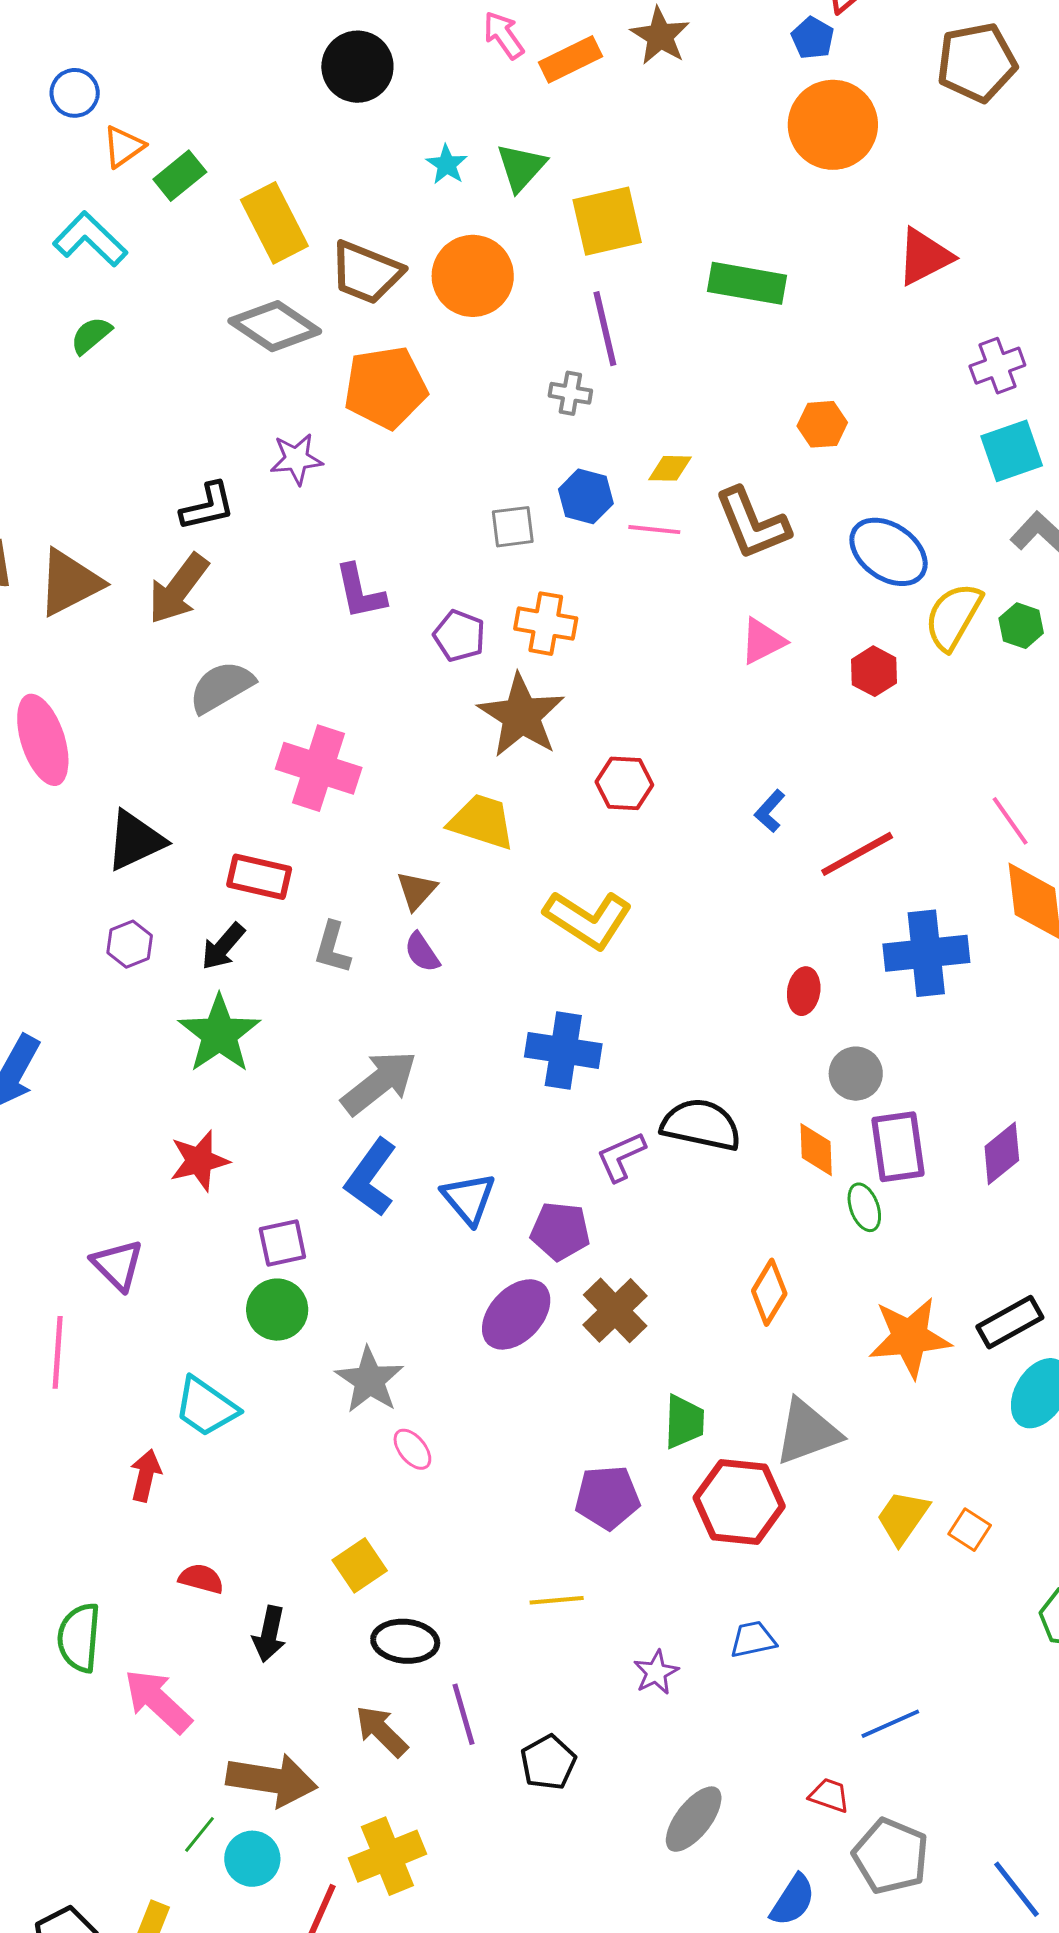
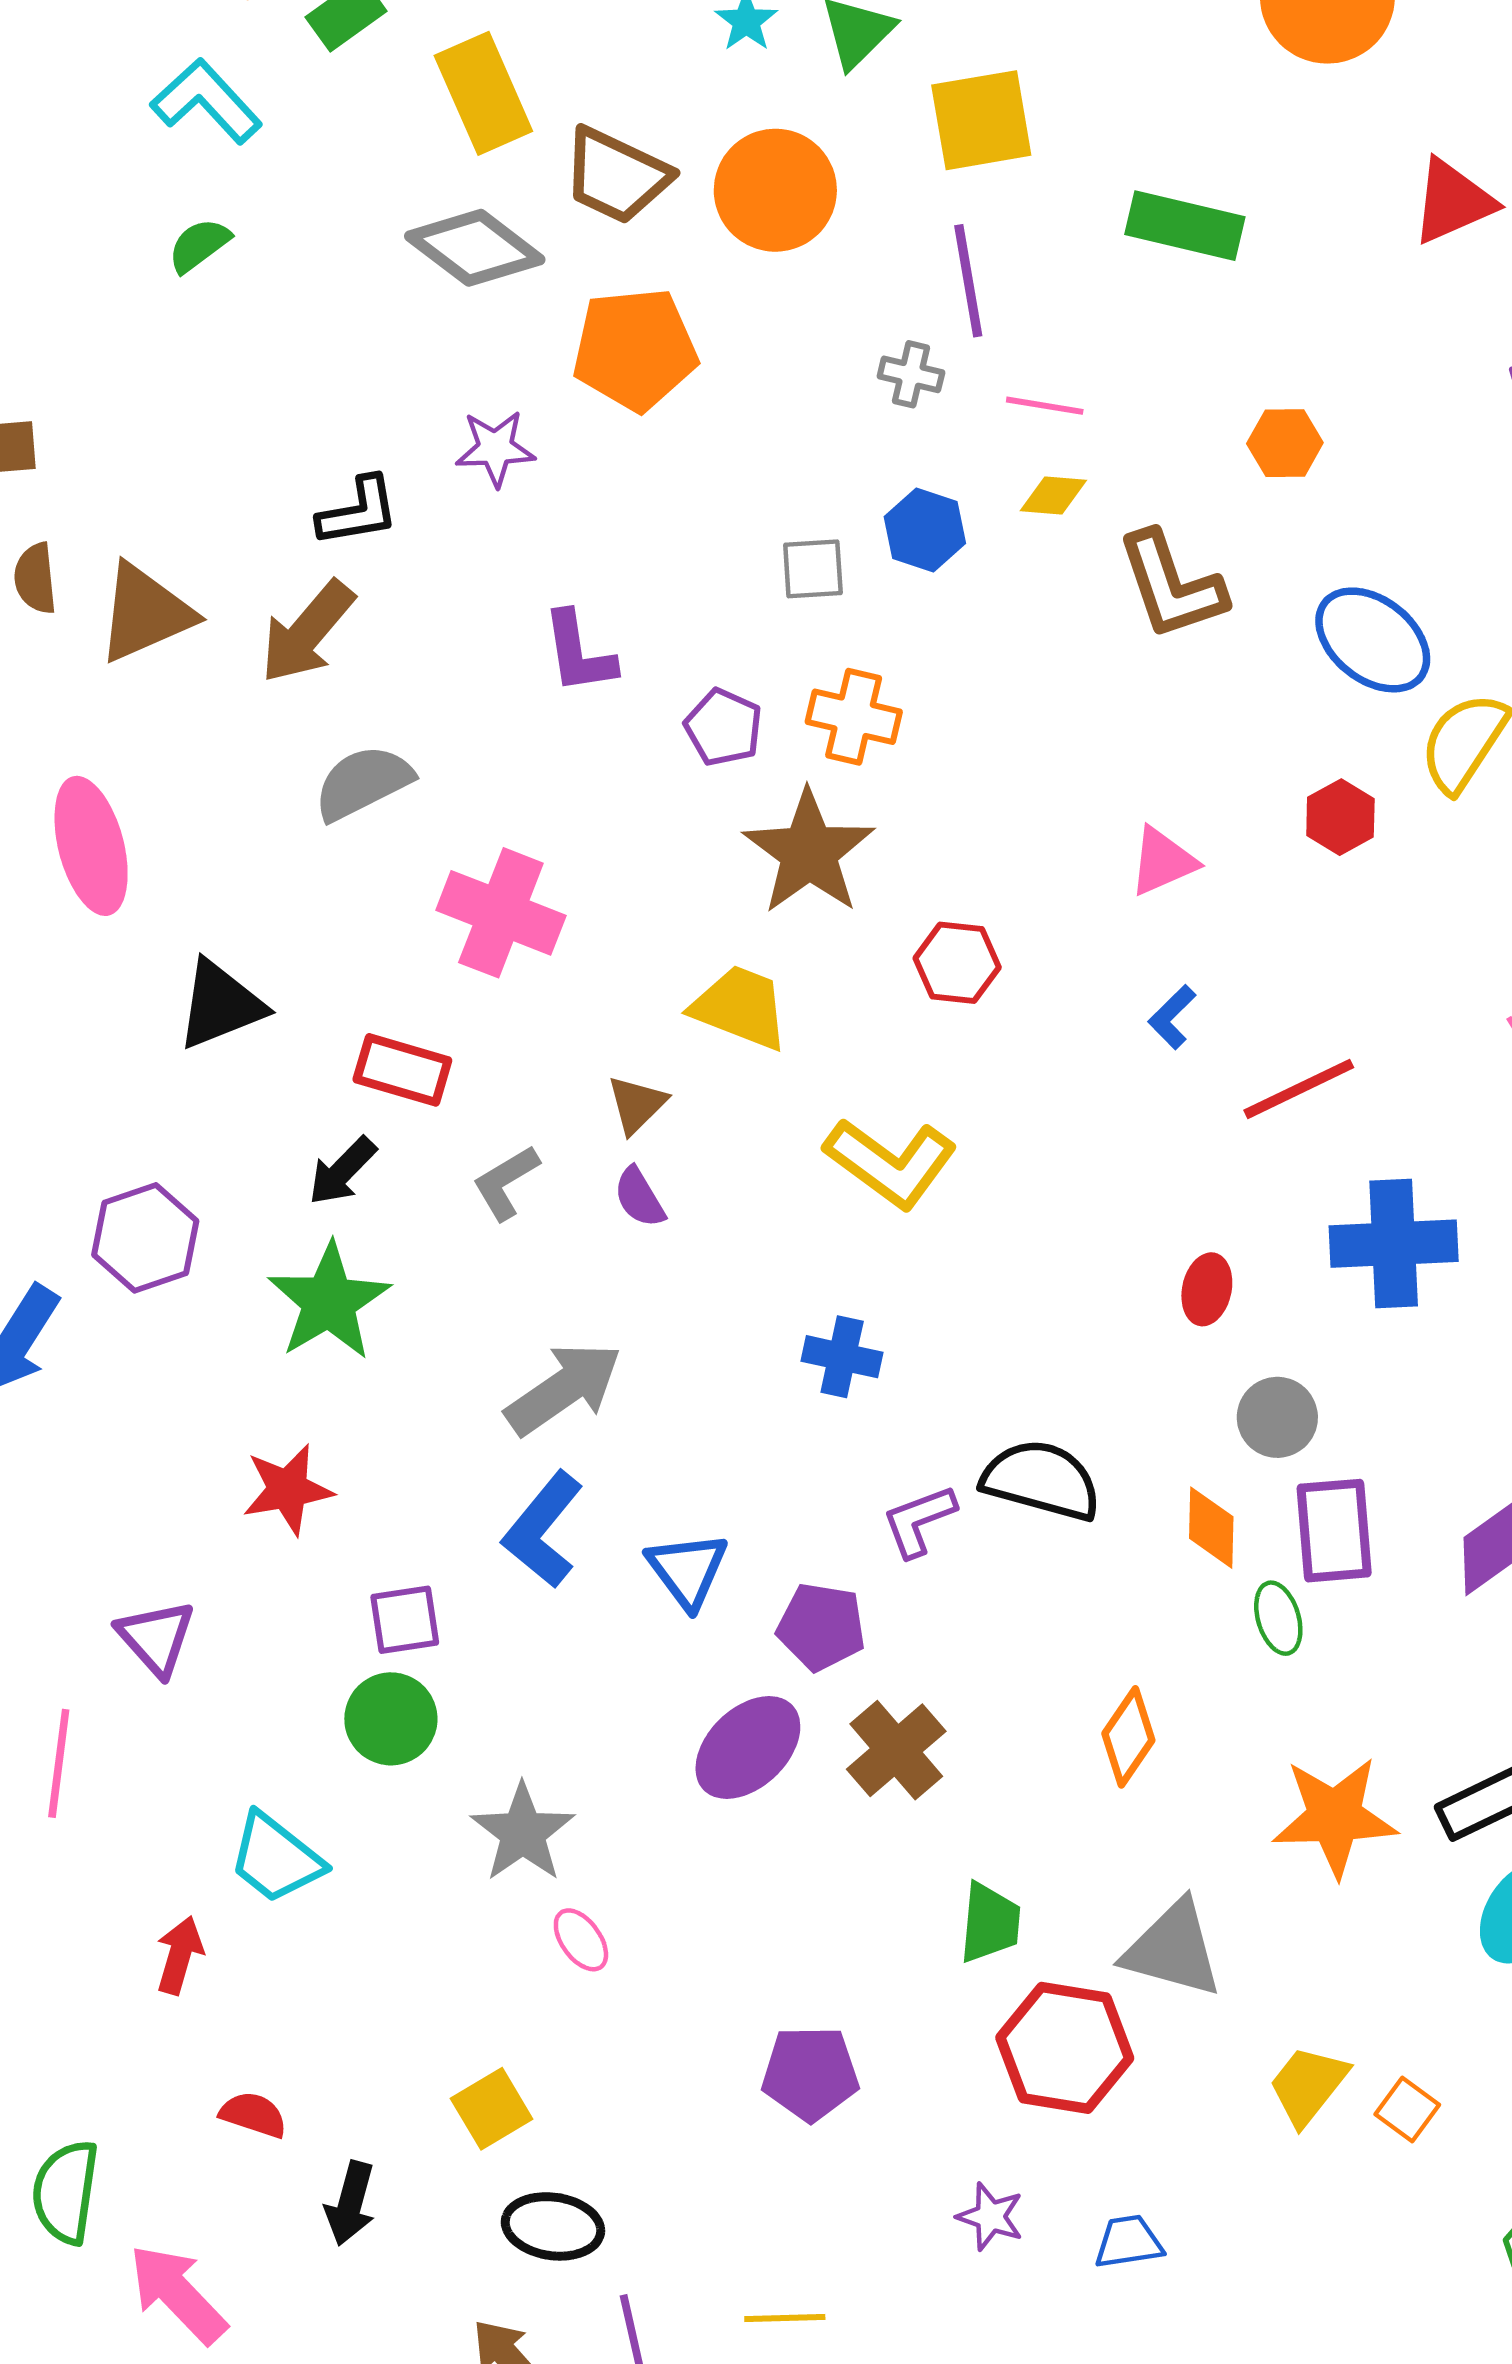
pink line: (654, 530) -> (1045, 406), moved
pink triangle: (763, 641) -> (1163, 861), moved
purple hexagon: (130, 944) -> (145, 1238), moved, size x1.5
gray L-shape: (332, 948) -> (506, 1183), turned 40
blue cross: (563, 1050) -> (842, 1357), size x0.7
gray triangle: (807, 1432) -> (1173, 1949), turned 32
purple pentagon: (607, 1497) -> (810, 2073), moved
yellow line: (557, 1600) -> (785, 2318), moved
blue trapezoid: (753, 1639) -> (1129, 2242), moved
purple star: (656, 1672) -> (990, 2217), moved, turned -30

